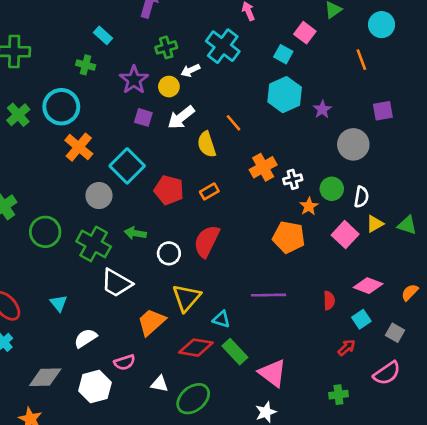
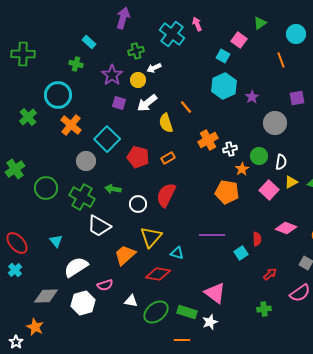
cyan cross: (223, 46) -> (172, 34), moved
green cross: (18, 115) -> (28, 117), moved
cyan square: (361, 319) -> (241, 253), moved
white semicircle: (86, 338) -> (76, 267), size x1.4
green rectangle: (235, 352) -> (187, 312), moved, turned -30

